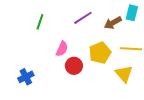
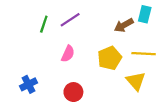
purple line: (83, 18) -> (70, 20), moved
red circle: (74, 66) -> (73, 92), moved

